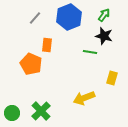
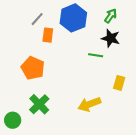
orange rectangle: (47, 45) -> (48, 35), moved
green cross: (41, 111) -> (39, 104), moved

